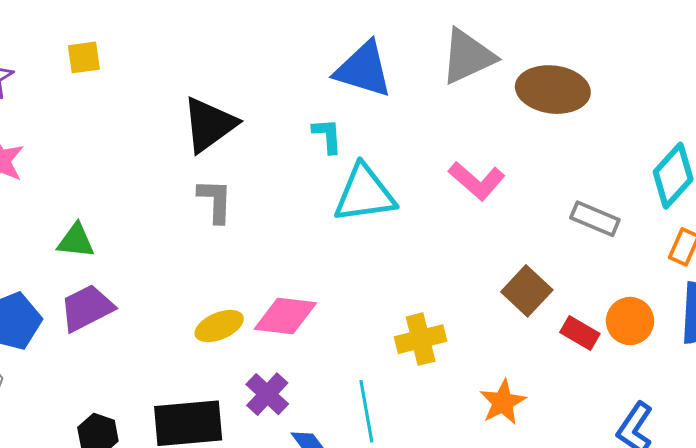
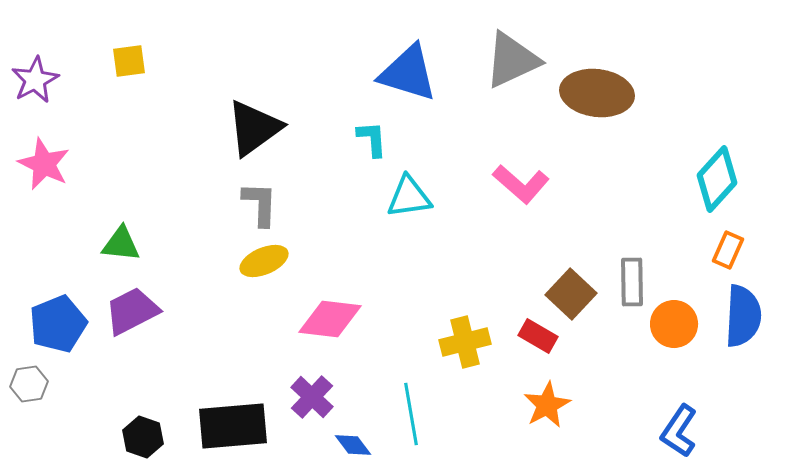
cyan triangle: (364, 194) -> (409, 197), size x0.7
gray rectangle: (595, 219) -> (632, 282), moved, turned 66
yellow ellipse: (219, 326) -> (264, 261), moved
red rectangle: (580, 333) -> (538, 336), moved

